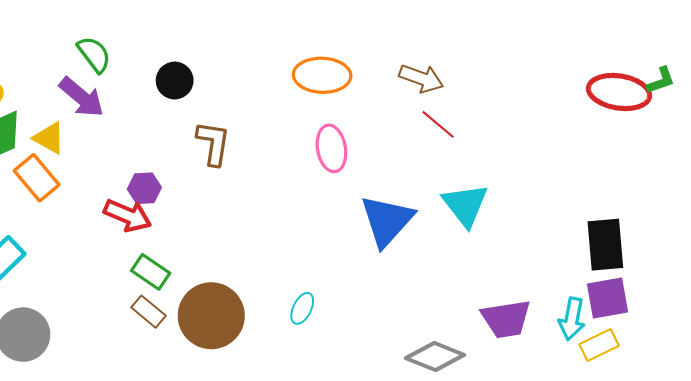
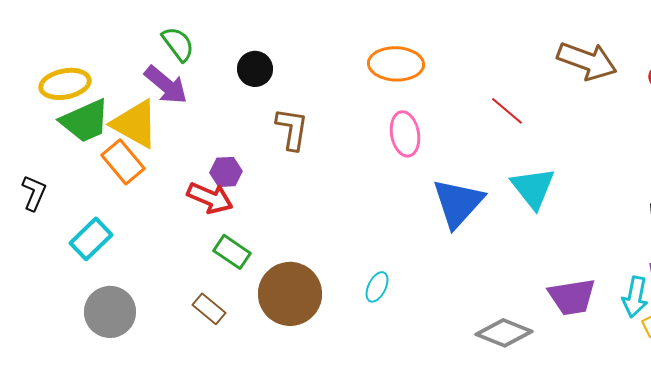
brown arrow: (421, 78) -> (587, 61), moved, size x1.4
yellow triangle: (49, 138) -> (135, 124), size x1.6
brown rectangle: (149, 312) -> (209, 309), moved

